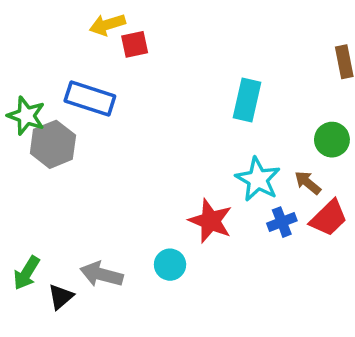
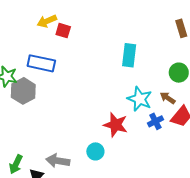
red square: (135, 44) -> (63, 31), turned 35

